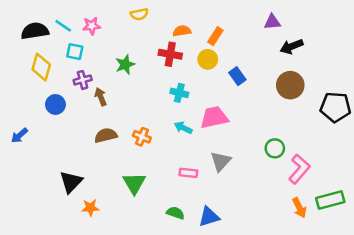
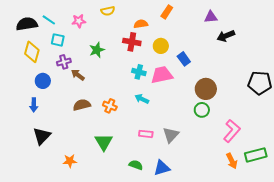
pink star: (92, 26) -> (79, 21), moved
orange rectangle: (215, 36) -> (167, 12), moved
brown circle: (290, 85) -> (206, 89), moved
brown arrow: (101, 97) -> (78, 75), turned -32
pink trapezoid: (214, 117) -> (162, 75), moved
blue arrow: (19, 135) -> (34, 105), moved, turned -48
green circle: (275, 148) -> (202, 110), moved
gray triangle: (221, 161) -> (171, 135), moved
black triangle: (71, 182) -> (42, 136), moved

